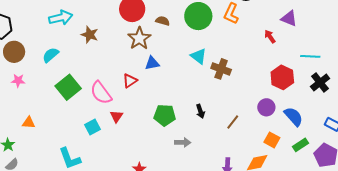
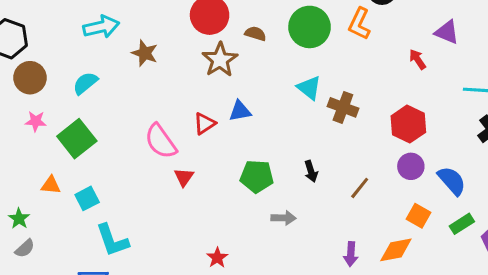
blue triangle: (152, 63) -> (240, 111), moved
red hexagon: (282, 77) -> (408, 124), moved
green square: (68, 87) -> (77, 139), moved
cyan square: (92, 127) -> (87, 198), moved

